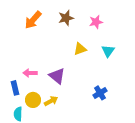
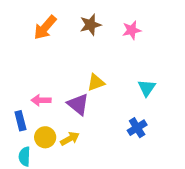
yellow triangle: (80, 49) -> (96, 82), moved
cyan triangle: (108, 51) -> (147, 88), moved

